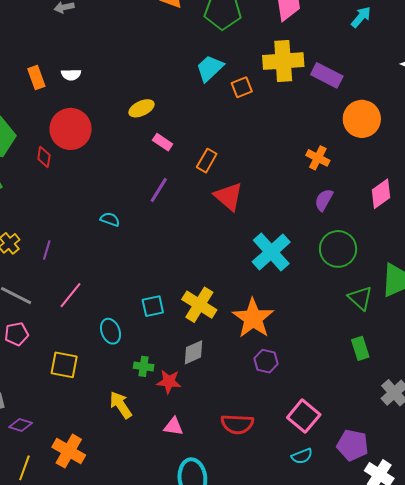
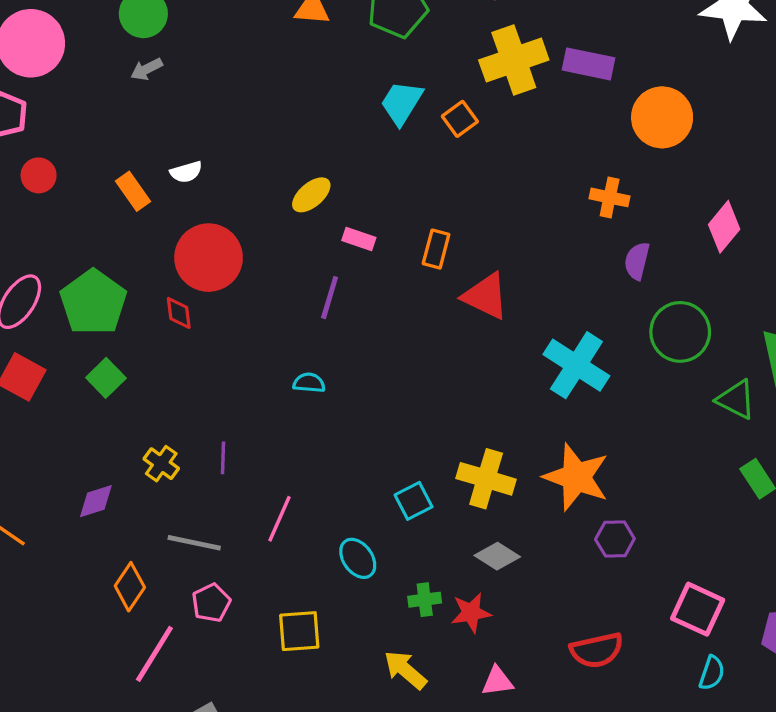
purple line: (159, 190) -> (330, 298), moved
gray diamond: (194, 352) -> (497, 556), turned 72
cyan semicircle: (302, 456) -> (712, 673), turned -35

